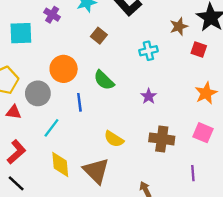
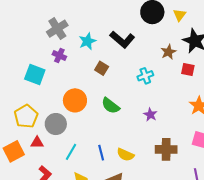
cyan square: (21, 33) -> (35, 74), turned 30
blue line: (79, 102) -> (101, 153), moved

